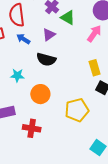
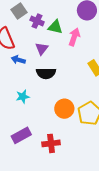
pink arrow: (94, 34) -> (74, 37), moved
orange circle: (40, 94) -> (64, 109), moved

